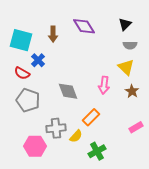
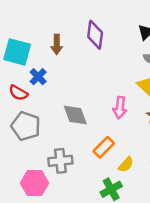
purple diamond: (84, 26) -> (95, 35), turned 40
yellow semicircle: (76, 136) -> (126, 165), moved

